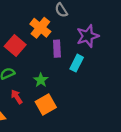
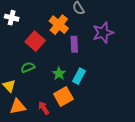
cyan rectangle: (77, 63) -> (79, 76), moved
red arrow: (17, 97) -> (44, 108), moved

